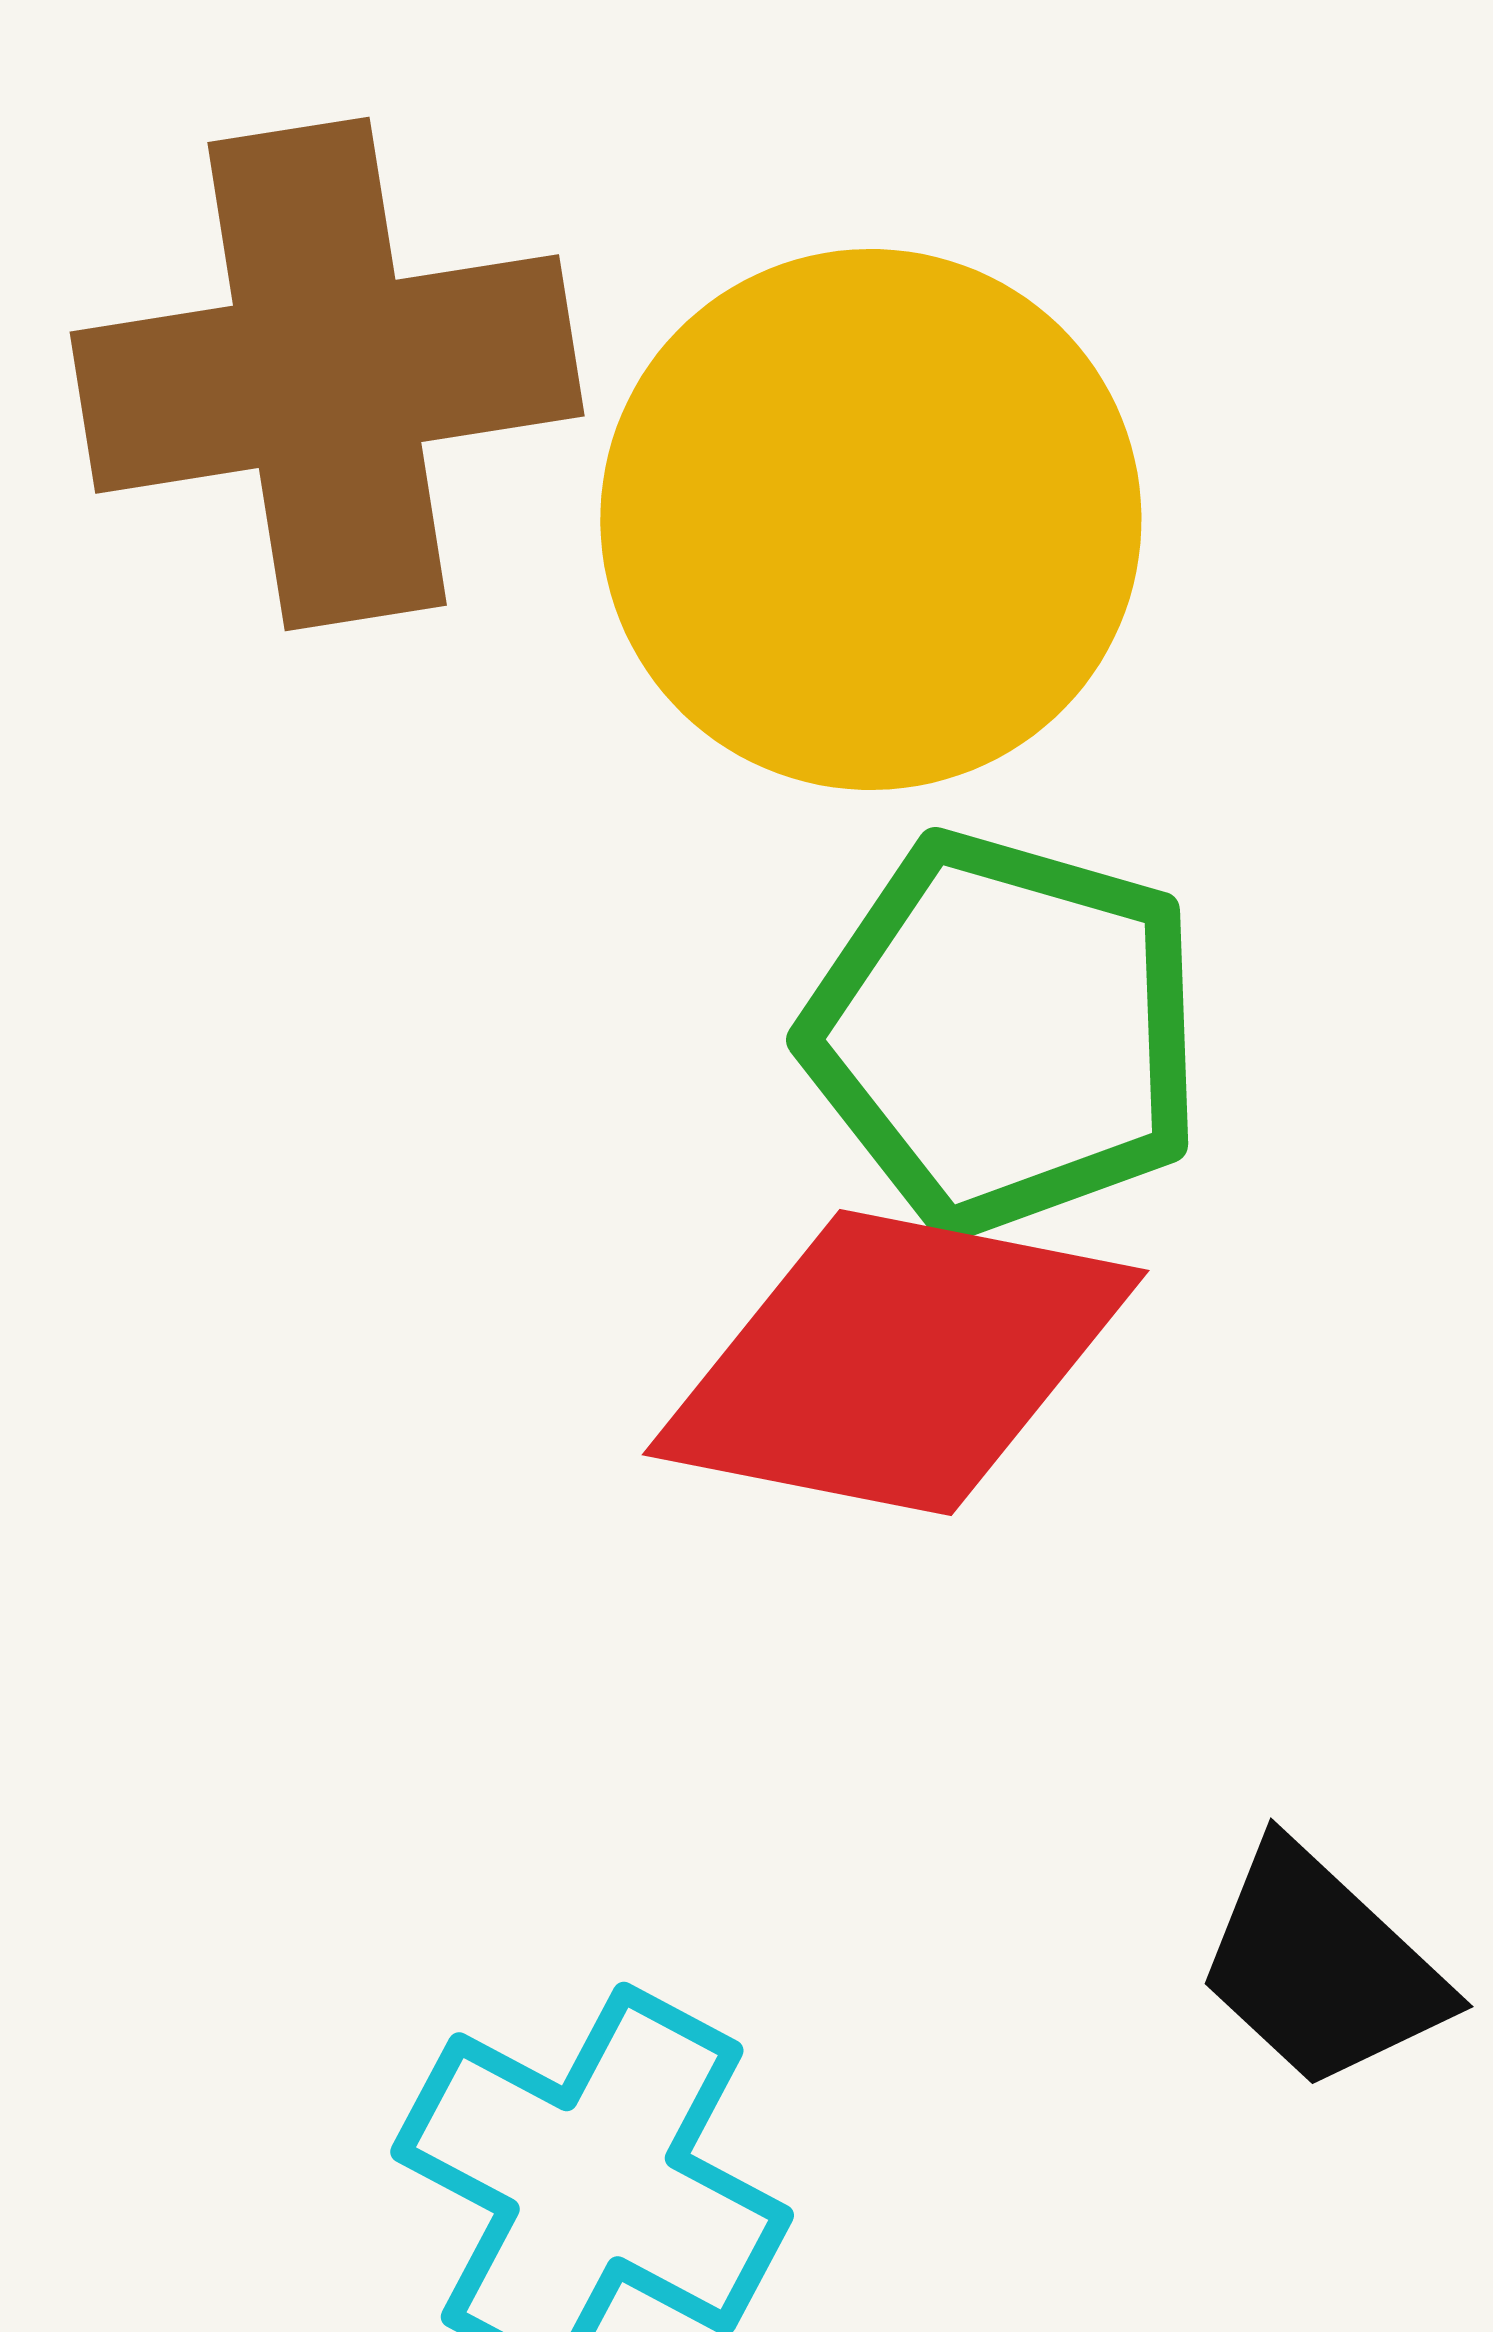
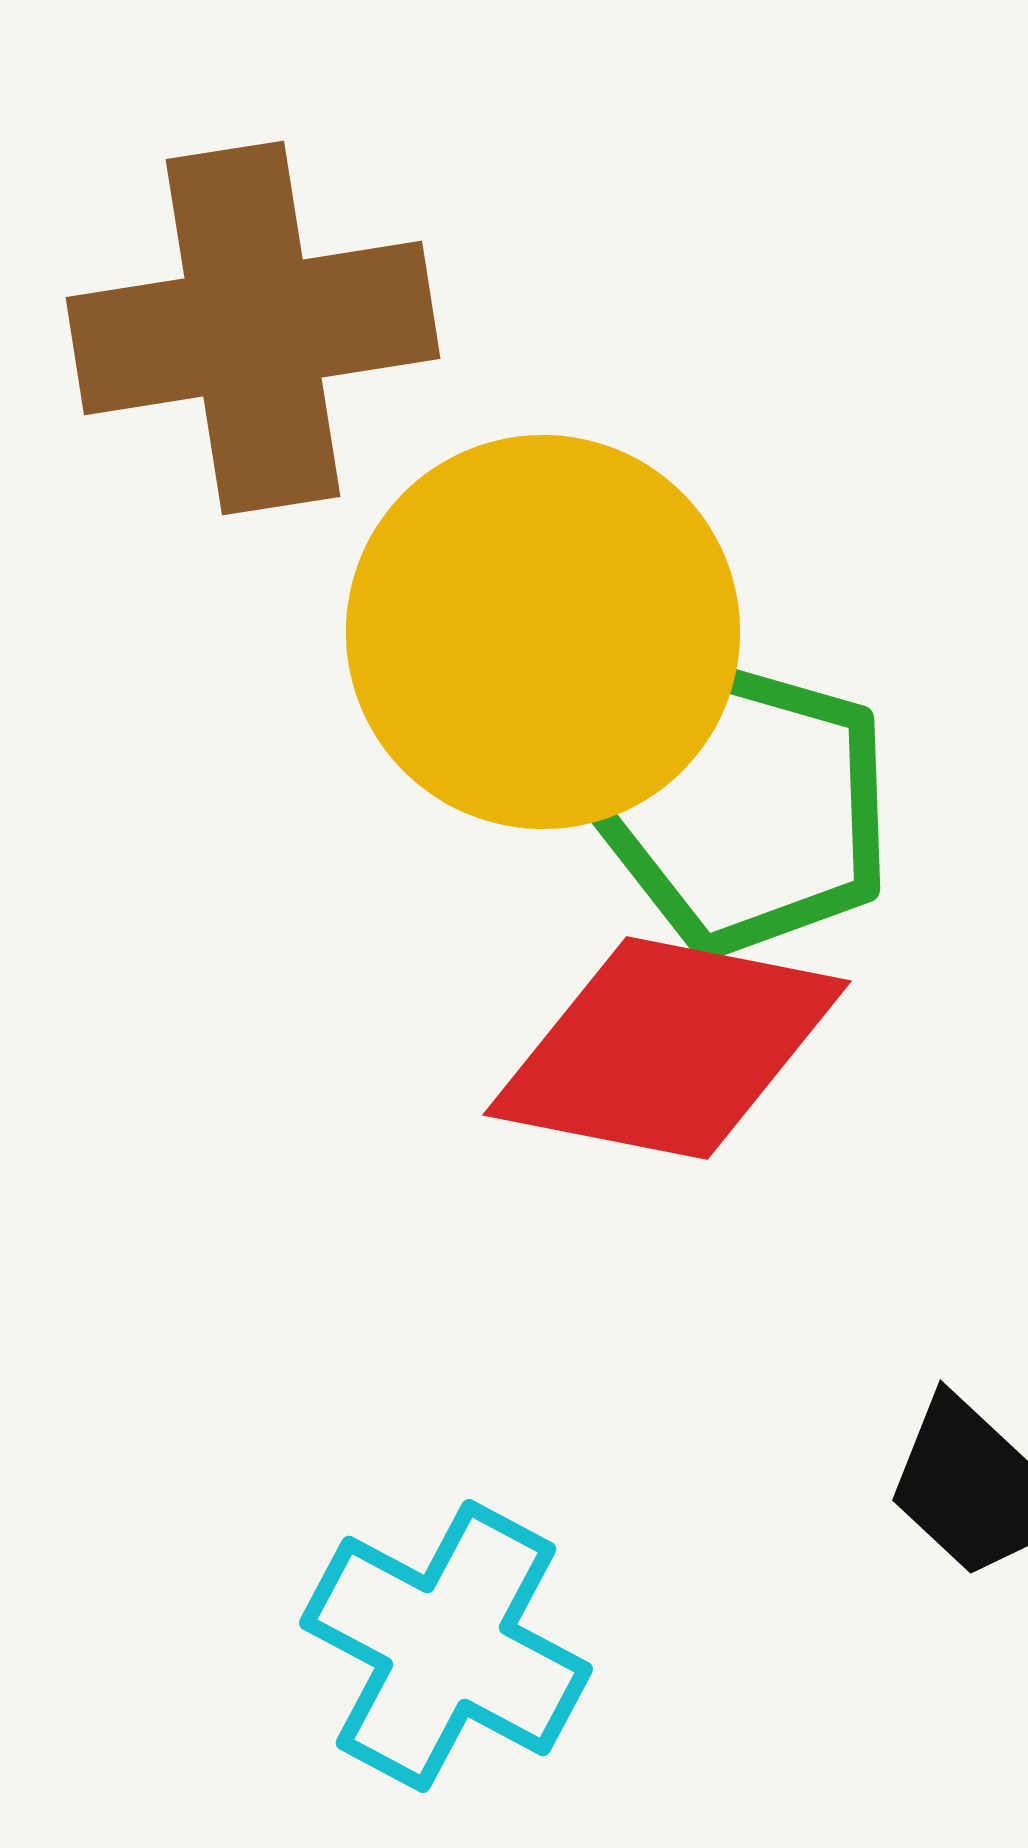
yellow circle: (871, 519) -> (543, 632), moved

